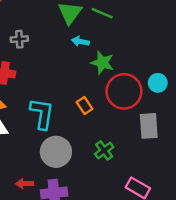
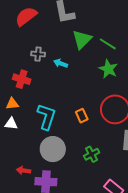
cyan arrow: (80, 41) -> (61, 63), moved
green star: (102, 63) -> (108, 69), moved

